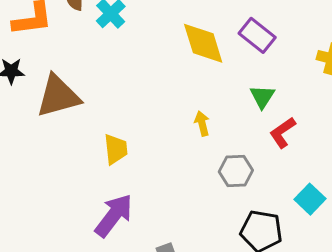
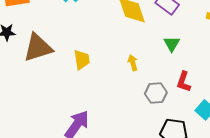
red L-shape: (283, 133) -> (184, 82), moved, turned -35
yellow trapezoid: (116, 149) -> (82, 60), moved

